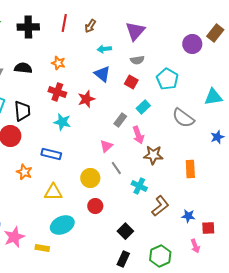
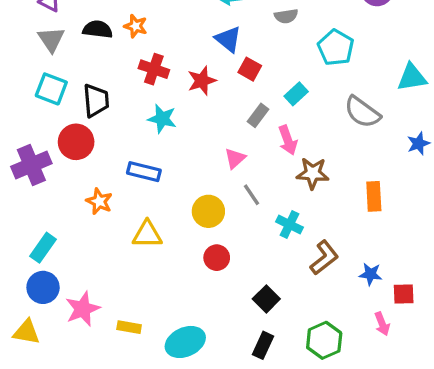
orange star: (58, 63) -> (136, 26), moved
red square: (131, 82) -> (250, 69), moved
cyan ellipse: (62, 225) -> (185, 342), moved

